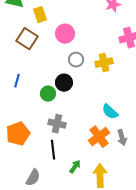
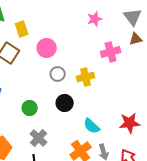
black circle: (64, 83) -> (65, 103), moved
gray cross: (57, 124) -> (39, 138), turned 30

